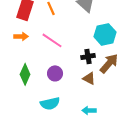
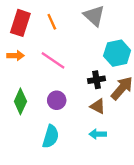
cyan semicircle: (50, 103) -> (51, 137), turned -60
cyan arrow: (89, 110) -> (98, 134), moved

